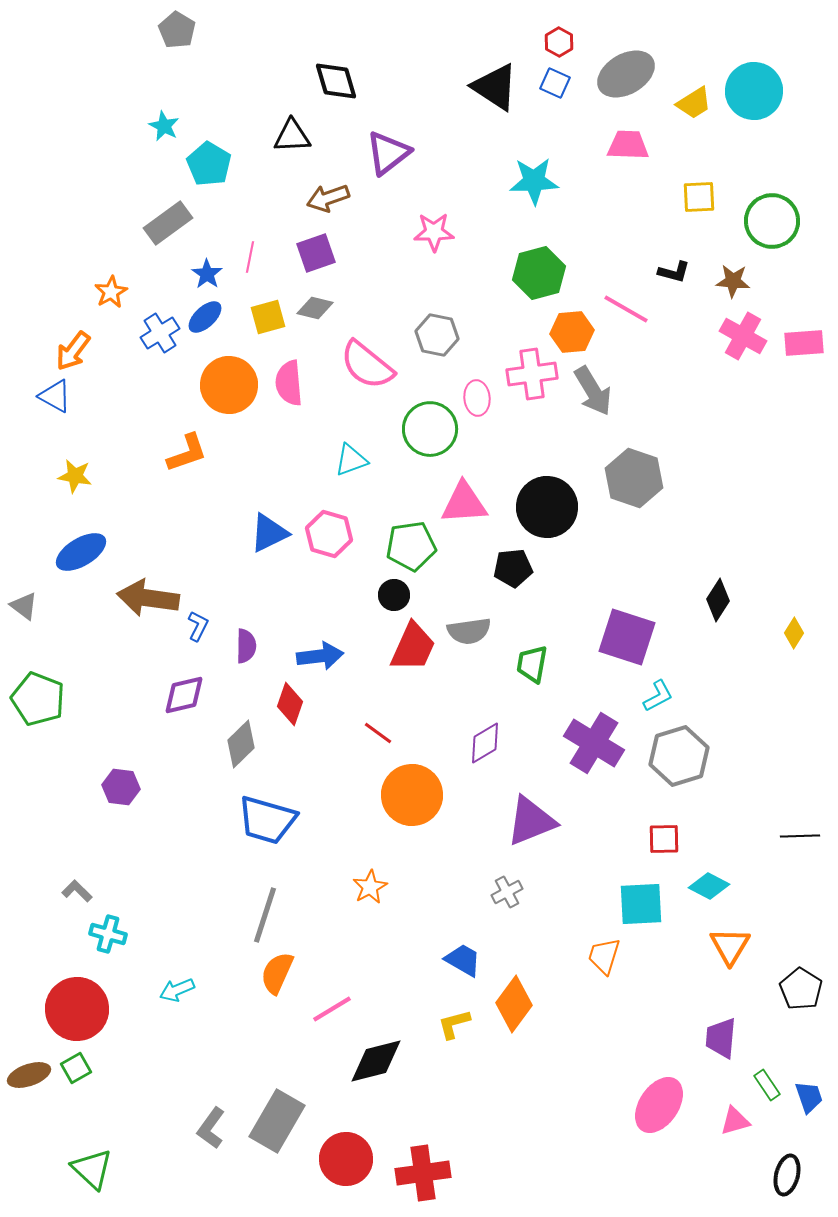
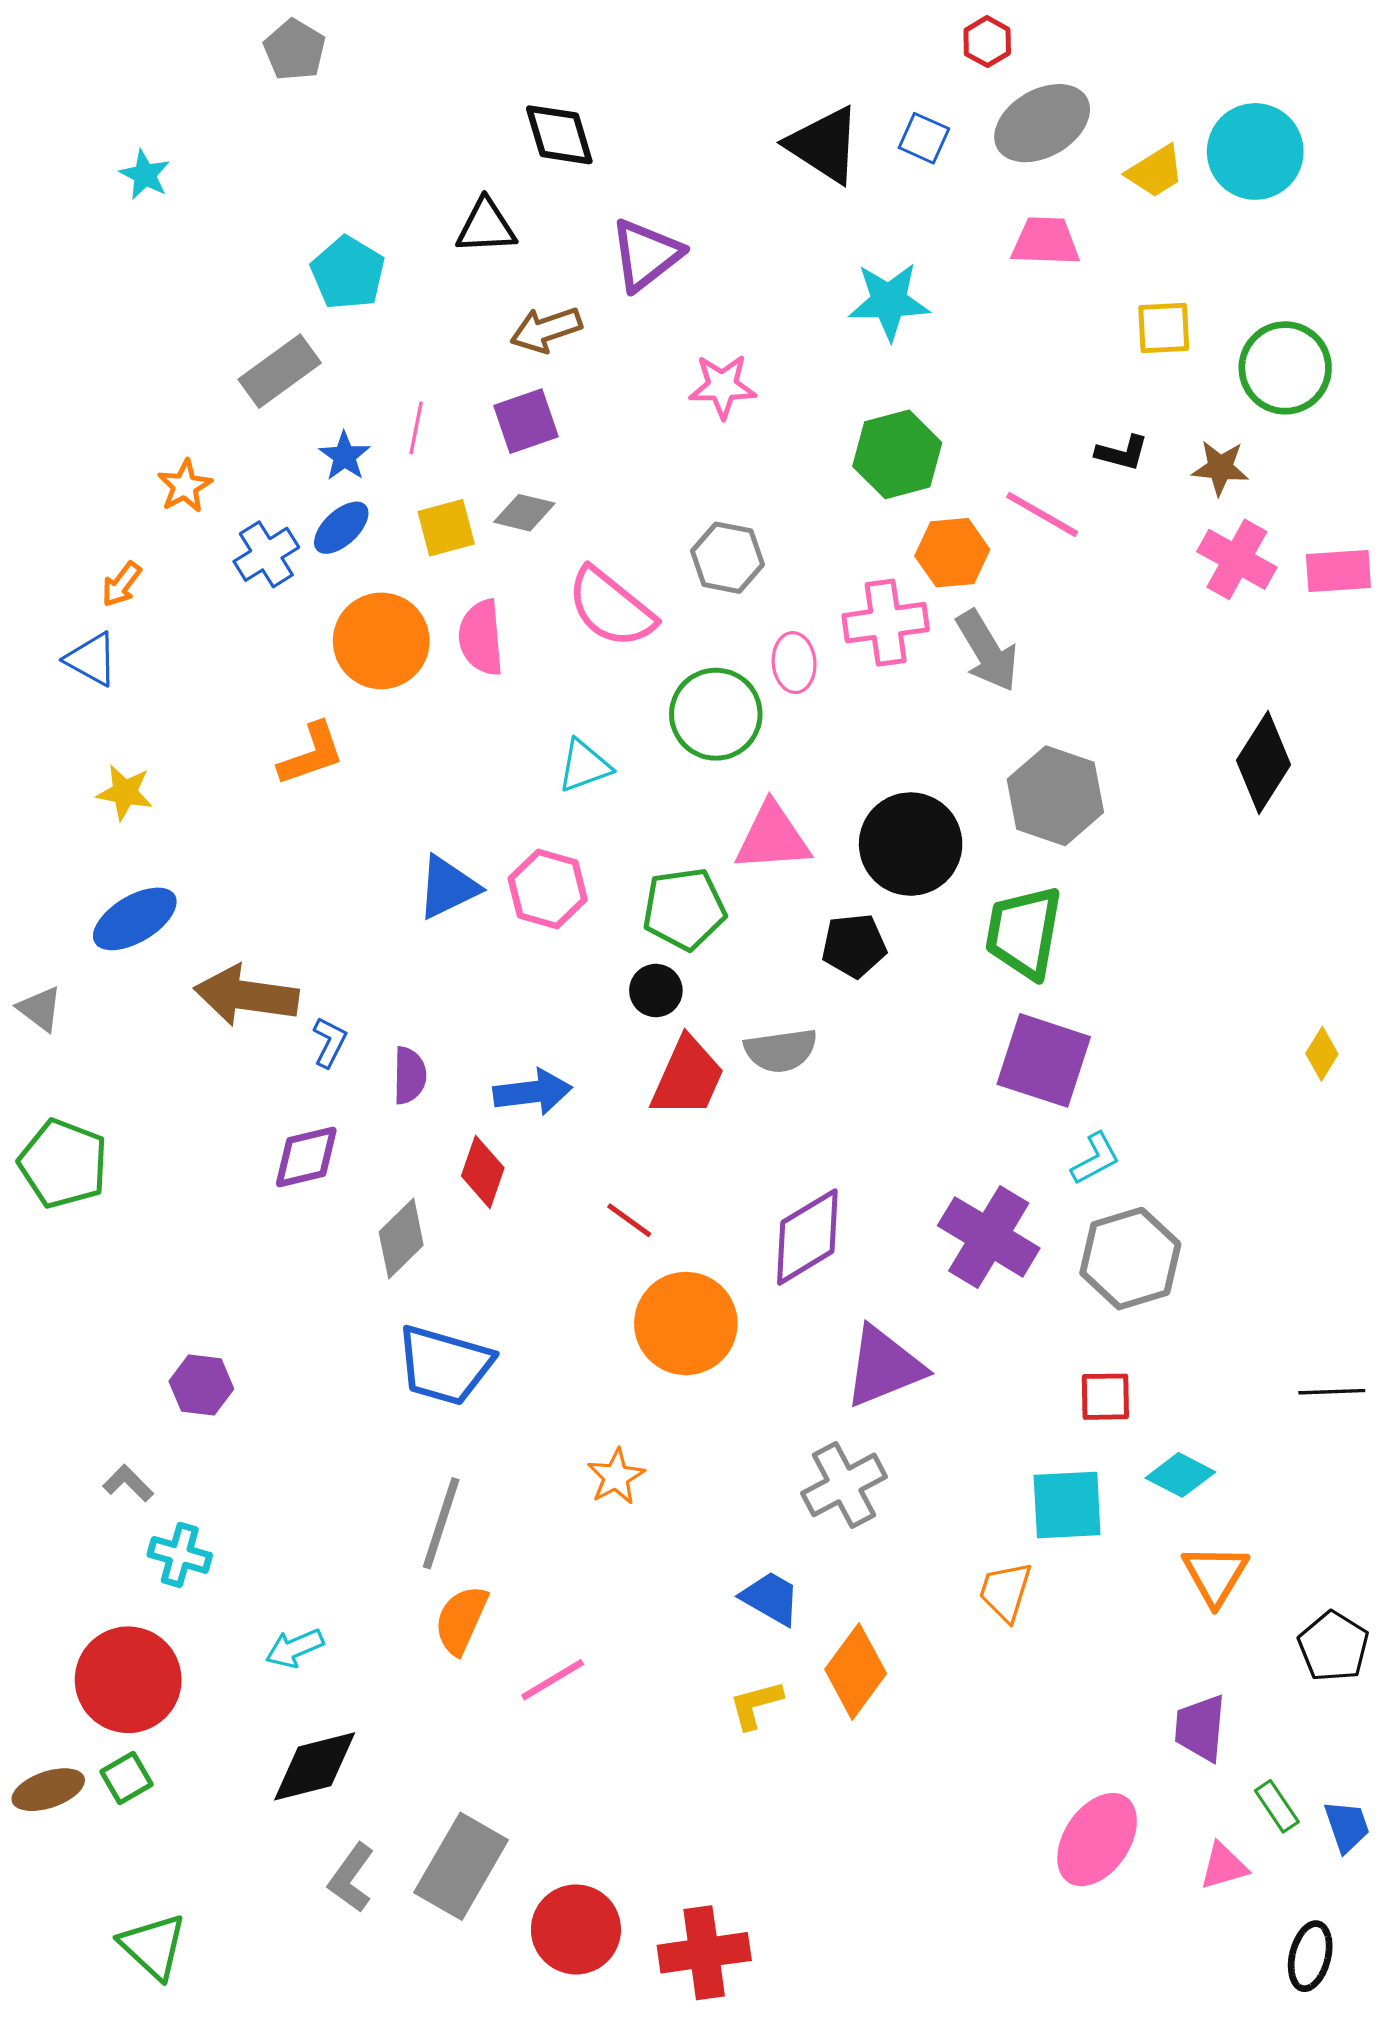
red hexagon: (559, 42) -> (987, 42), moved
cyan star: (164, 126) -> (145, 175), moved
orange arrow: (73, 351) -> (121, 584), size x0.7
black diamond: (718, 600) -> (1264, 762), moved, size x1.4
green trapezoid: (532, 664) -> (1024, 932), moved, size x1.5
purple diamond: (485, 743) -> (807, 1237), size x1.4
purple hexagon: (121, 787) -> (201, 1385), moved
gray cross: (507, 892) -> (844, 1485), size x1.6
black diamond: (376, 1061) -> (315, 1766), moved

